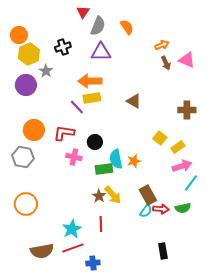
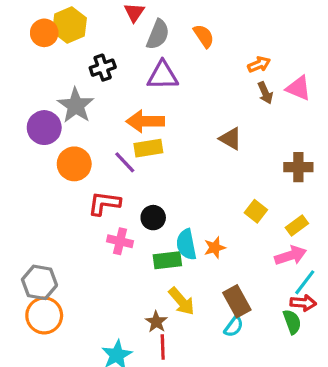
orange circle: (19, 35) -> (44, 33), moved
yellow hexagon: (29, 54) -> (69, 25), moved
gray star: (46, 71) -> (76, 105), size x1.6
brown triangle: (134, 101) -> (231, 139), moved
orange circle: (34, 130) -> (74, 164), moved
yellow rectangle: (178, 147) -> (297, 225), moved
gray hexagon: (23, 157) -> (39, 282), moved
brown star: (99, 196) -> (156, 322), moved
green semicircle: (183, 208) -> (292, 322), turned -98
red arrow: (161, 209) -> (303, 303), moved

